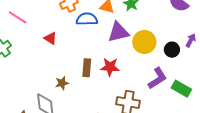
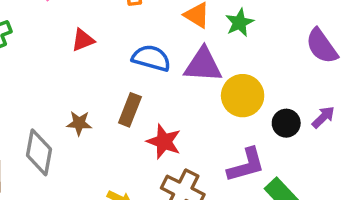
blue semicircle: (87, 19) -> (151, 58), moved
red triangle: (50, 38) -> (83, 40), turned 48
red star: (110, 67) -> (164, 142), moved

